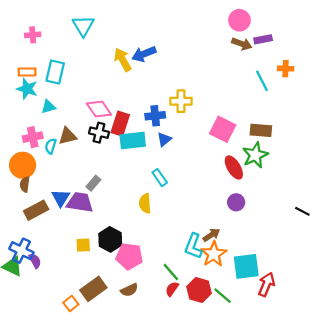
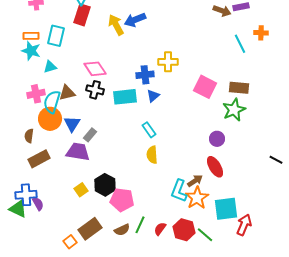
red rectangle: (120, 124) -> (82, 15), moved
cyan semicircle: (51, 146) -> (52, 102), size x1.6
orange circle: (23, 165) -> (50, 119), moved
red ellipse: (234, 167) -> (215, 167), moved
blue triangle: (61, 198) -> (72, 124), moved
purple circle: (236, 202) -> (217, 139), moved
yellow semicircle: (145, 203) -> (152, 155), moved
yellow square: (83, 245) -> (81, 190), turned -32
blue cross: (21, 251) -> (26, 195), turned -30
green line: (171, 272) -> (140, 225), moved, turned 66

